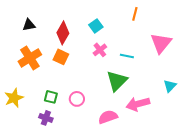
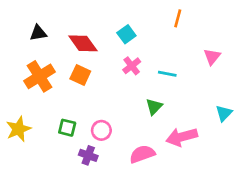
red diamond: (63, 33) -> (83, 43), turned -65
pink triangle: (161, 43) -> (212, 57), size x0.6
green triangle: (117, 81) -> (154, 107), size x0.6
purple cross: (46, 118) -> (88, 155), moved

